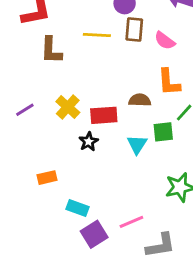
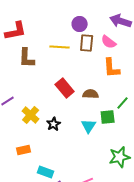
pink semicircle: (165, 41) -> (109, 42), moved
orange L-shape: (169, 82) -> (112, 68), moved
yellow cross: (68, 107) -> (31, 115), moved
red rectangle: (104, 115) -> (65, 88), moved, turned 54

